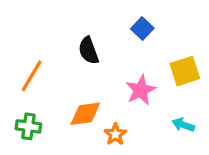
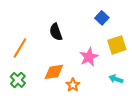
blue square: (142, 28) -> (102, 18), moved
green cross: (28, 126) -> (18, 80), turned 35

